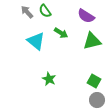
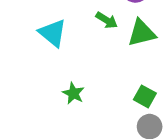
green arrow: (61, 33) -> (107, 20), moved

